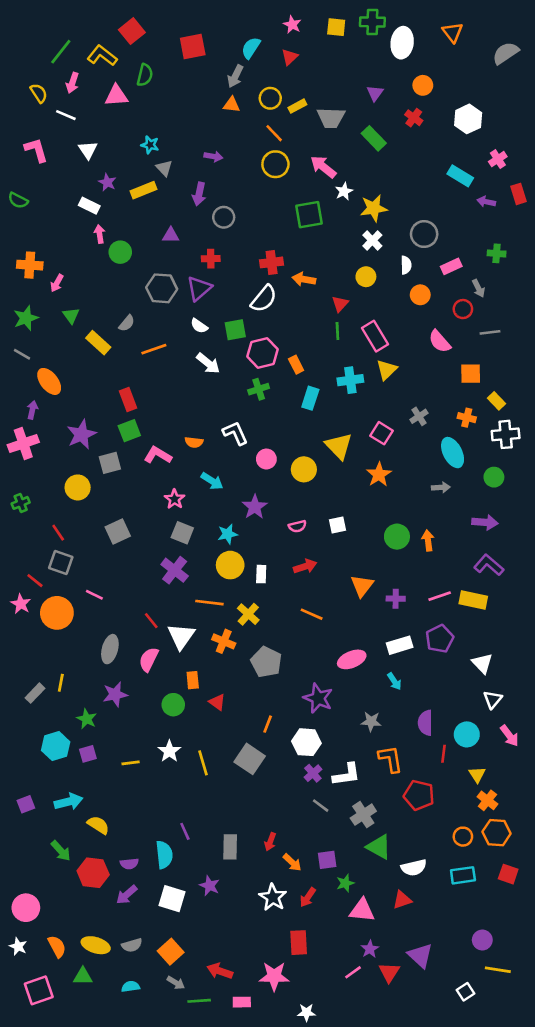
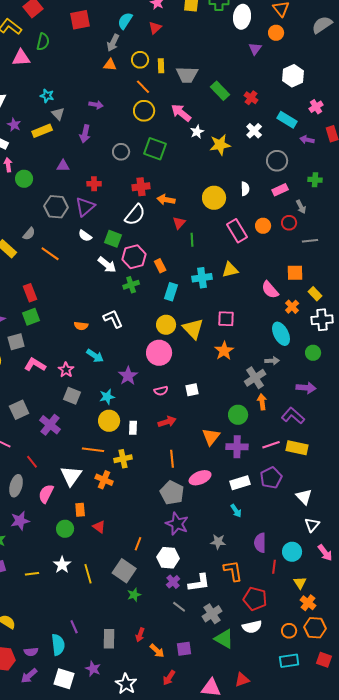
orange circle: (423, 85) -> (276, 33), moved
purple triangle: (375, 93) -> (255, 49), moved
yellow rectangle: (297, 106) -> (161, 66), turned -64
red cross: (414, 118) -> (251, 98), moved
green square: (309, 215) -> (155, 149), moved, turned 30
gray circle: (224, 217) -> (121, 152), moved
gray circle: (424, 234) -> (277, 161), moved
white cross: (372, 240) -> (254, 131), moved
yellow circle: (366, 277) -> (214, 198), size x1.5
orange circle: (420, 295) -> (263, 226), moved
red triangle: (340, 304) -> (179, 223), moved
green square: (235, 330) -> (113, 239), turned 30
pink rectangle: (375, 336) -> (237, 231), moved
pink semicircle: (440, 341) -> (270, 290), moved
orange line: (154, 349) -> (50, 254), turned 54
white arrow: (208, 363) -> (107, 265), moved
yellow triangle: (387, 370) -> (230, 270), turned 30
gray cross: (419, 416) -> (255, 378), moved, size x1.5
orange cross: (467, 418) -> (292, 307), turned 32
pink square: (381, 433) -> (226, 319), turned -30
pink L-shape: (158, 455) -> (35, 365), moved
pink circle: (266, 459) -> (159, 353), moved, size x1.6
yellow circle: (304, 469) -> (166, 325), moved
gray square: (118, 531) -> (19, 410), moved
green circle: (397, 537) -> (238, 415), moved
purple L-shape: (489, 565) -> (293, 416), moved
purple cross: (175, 570) -> (50, 425), moved
purple cross: (396, 599) -> (237, 447), size x1.5
yellow cross: (248, 614) -> (123, 459), turned 36
orange line: (312, 614) -> (172, 459), turned 60
red line: (151, 621) -> (32, 462), moved
pink ellipse: (352, 659) -> (200, 478), moved
gray pentagon: (266, 662) -> (172, 493), moved
white semicircle: (414, 868) -> (252, 627), moved
green star: (345, 883) -> (134, 595), moved
white star: (273, 897) -> (126, 684), moved

